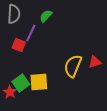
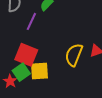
red square: (19, 45) -> (26, 55), moved, size x1.6

